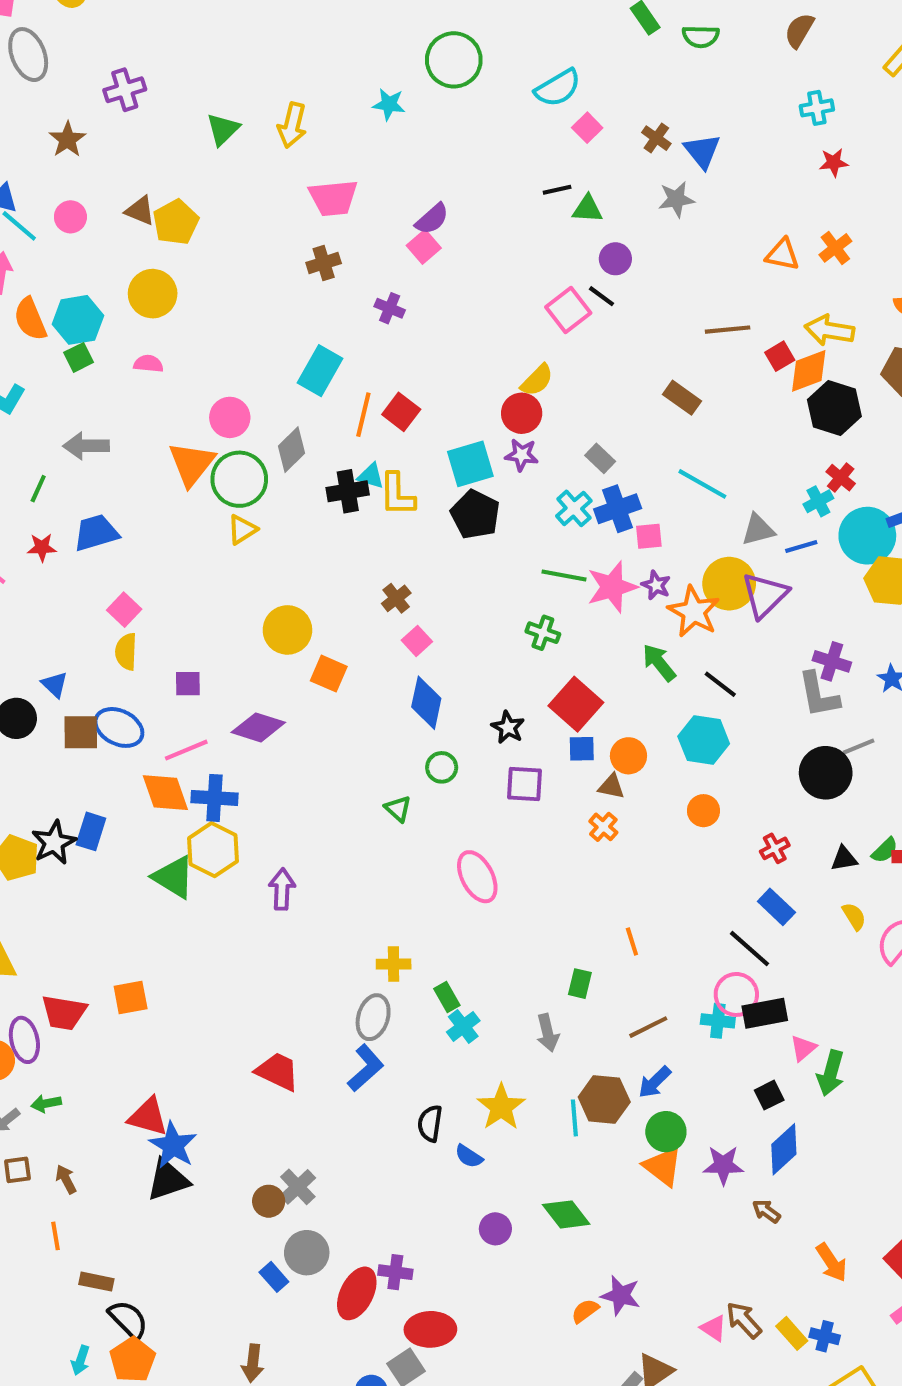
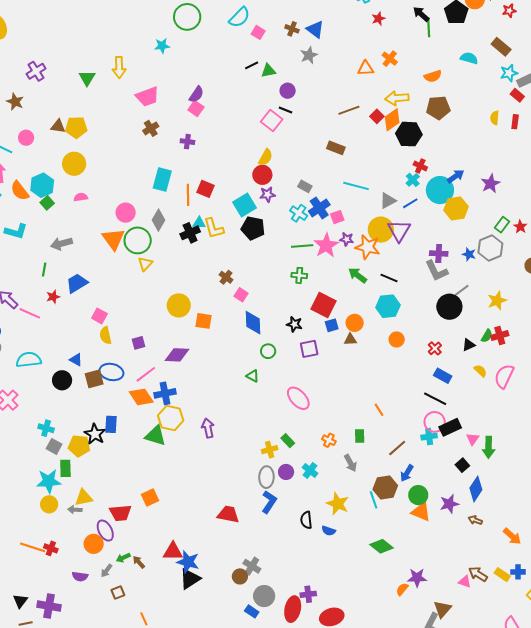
yellow pentagon: (176, 222) -> (76, 127), turned -30
orange cross: (603, 827) -> (329, 440), moved
green rectangle: (447, 997) -> (288, 441), moved
brown arrow: (66, 1179) -> (139, 562), moved
purple circle: (495, 1229) -> (286, 472), moved

